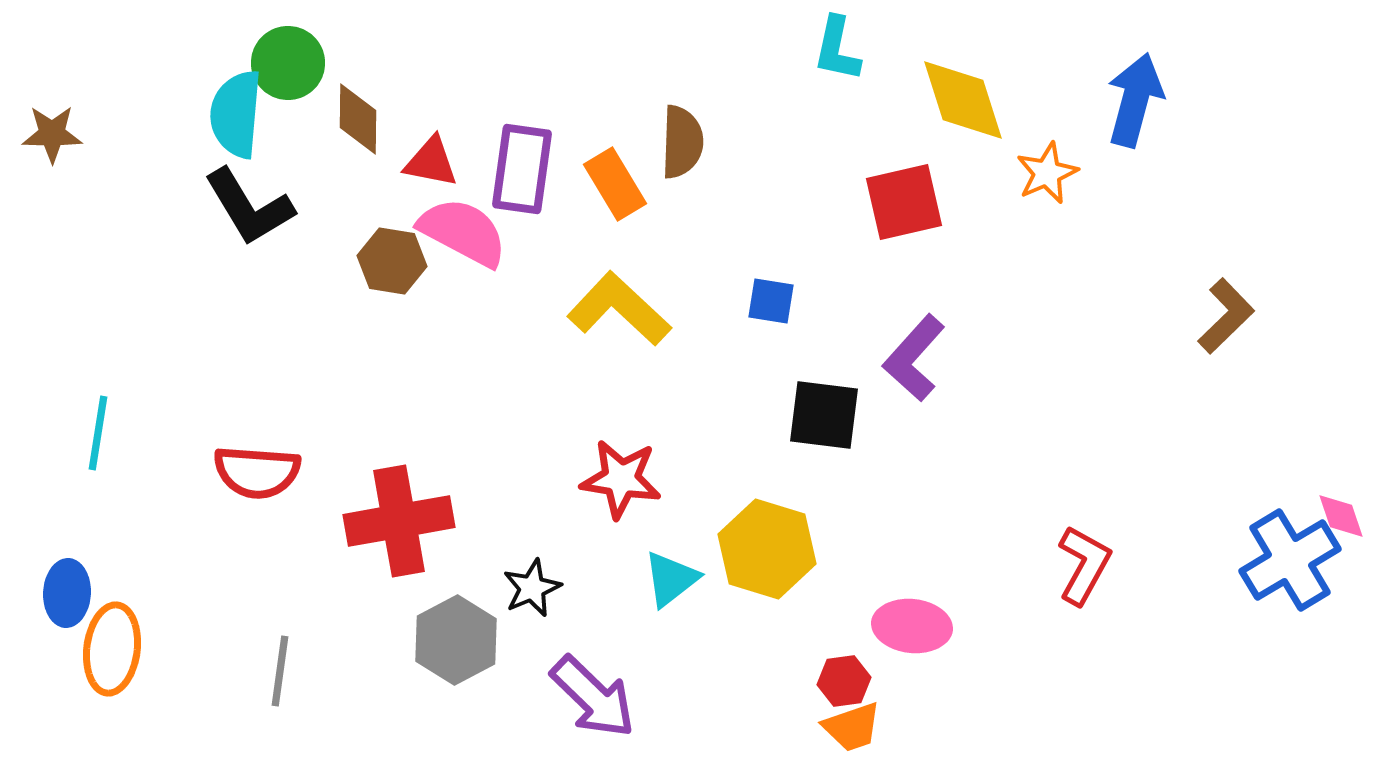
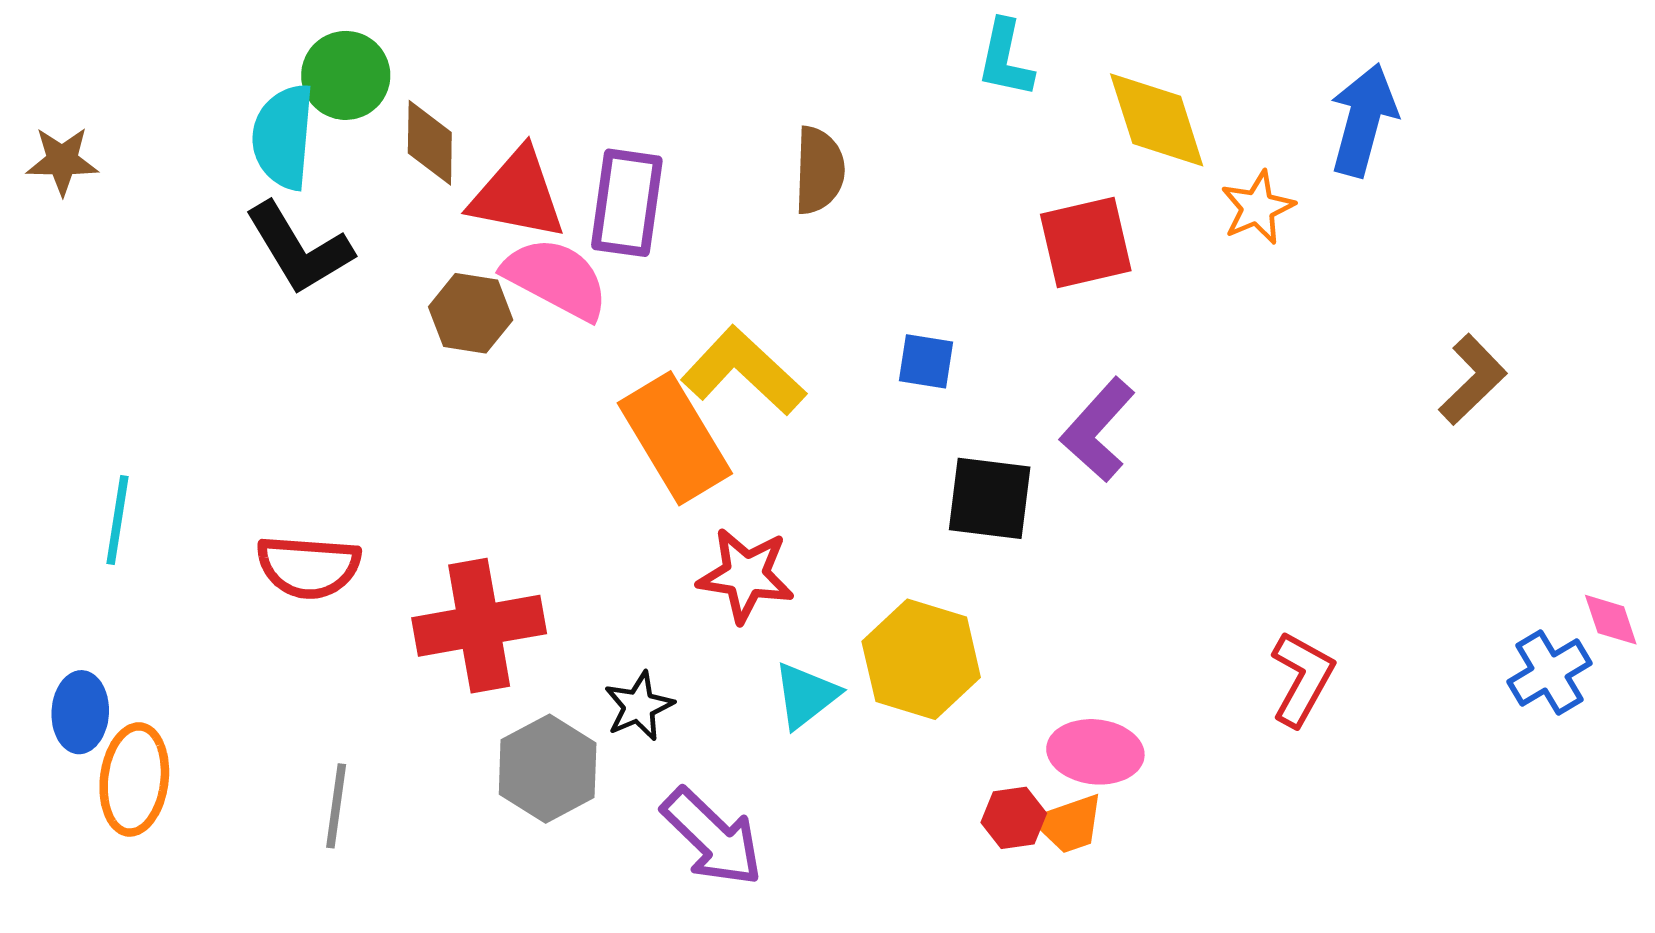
red triangle: (431, 162) -> (518, 194), size x1.5
orange rectangle: (615, 184) -> (675, 438), moved, size x1.5
blue cross: (1290, 560) -> (1550, 673), size x0.7
orange trapezoid: (852, 727) -> (1069, 824), moved

